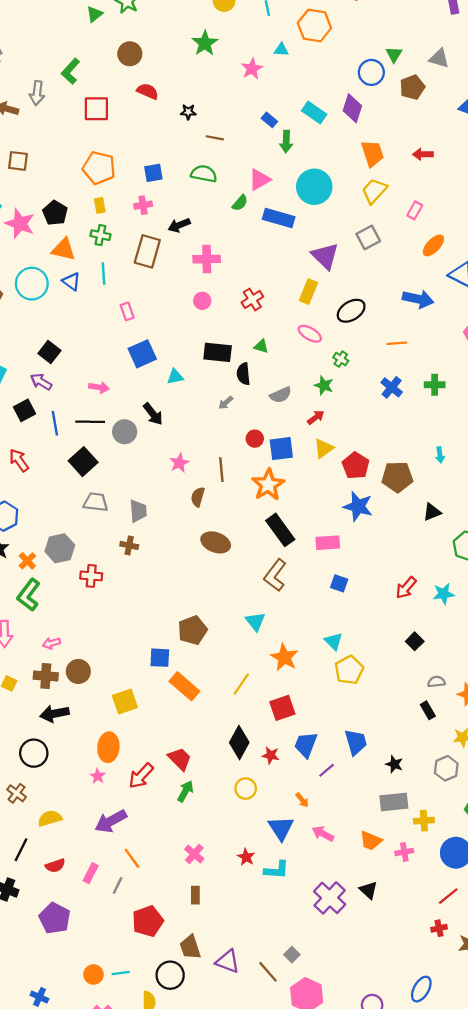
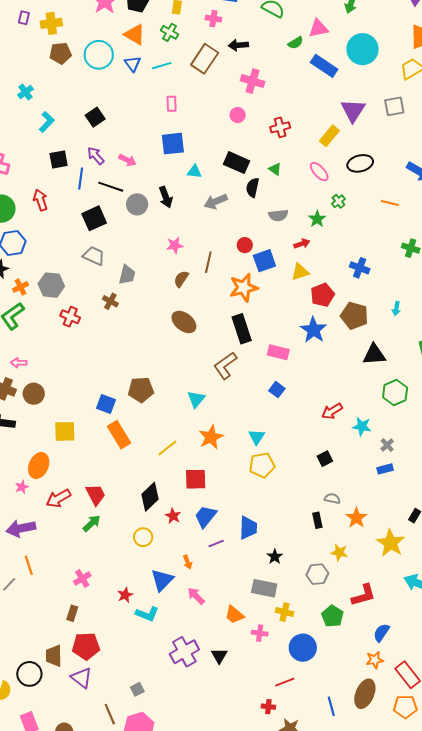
cyan line: (104, 274) -> (162, 66), turned 60
purple arrow: (41, 382) -> (96, 156), moved
blue cross: (392, 387) -> (360, 268), moved, turned -36
gray arrow: (226, 403) -> (216, 202), moved, size x1.6
blue square: (281, 449) -> (264, 261), turned -30
black triangle: (432, 512) -> (374, 354), size x1.4
red pentagon: (148, 921) -> (86, 646), moved
brown line: (268, 972) -> (110, 714), moved

